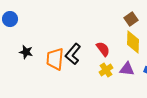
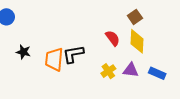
red semicircle: (103, 49) -> (113, 38), moved
black L-shape: (73, 54) -> (73, 54), turned 40

